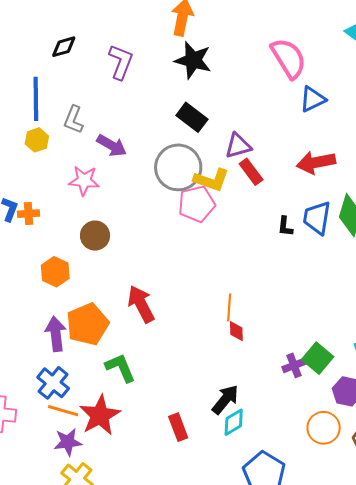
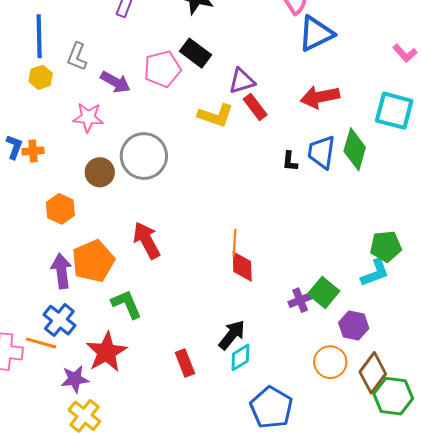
blue triangle: (313, 99) -> (316, 34), size x1.4
gray circle: (178, 167) -> (144, 156), moved
pink pentagon: (197, 204) -> (162, 69), moved
red diamond: (236, 331) -> (242, 266), size x1.5
orange line: (63, 411) -> (41, 343), moved

